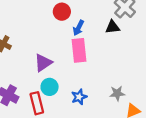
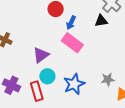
pink rectangle: (79, 50) -> (72, 43), turned -45
blue star: (79, 97) -> (74, 84), size x1.5

